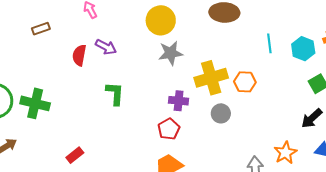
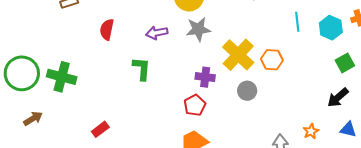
purple arrow: (106, 47) -> (157, 33), moved, turned 140
yellow cross: (211, 78) -> (238, 55), turned -32
orange star: (285, 153) -> (311, 131), size x0.7

